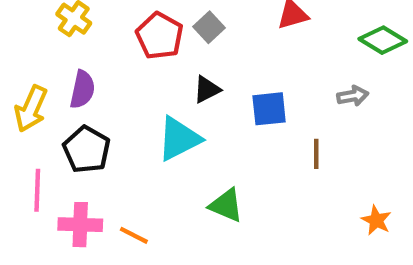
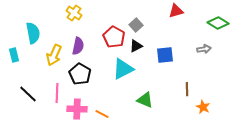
gray square: (209, 27) -> (136, 25), moved
red pentagon: (160, 36) -> (114, 37), moved
brown line: (316, 154) -> (187, 89), moved
orange star: (376, 220) -> (203, 107), moved

